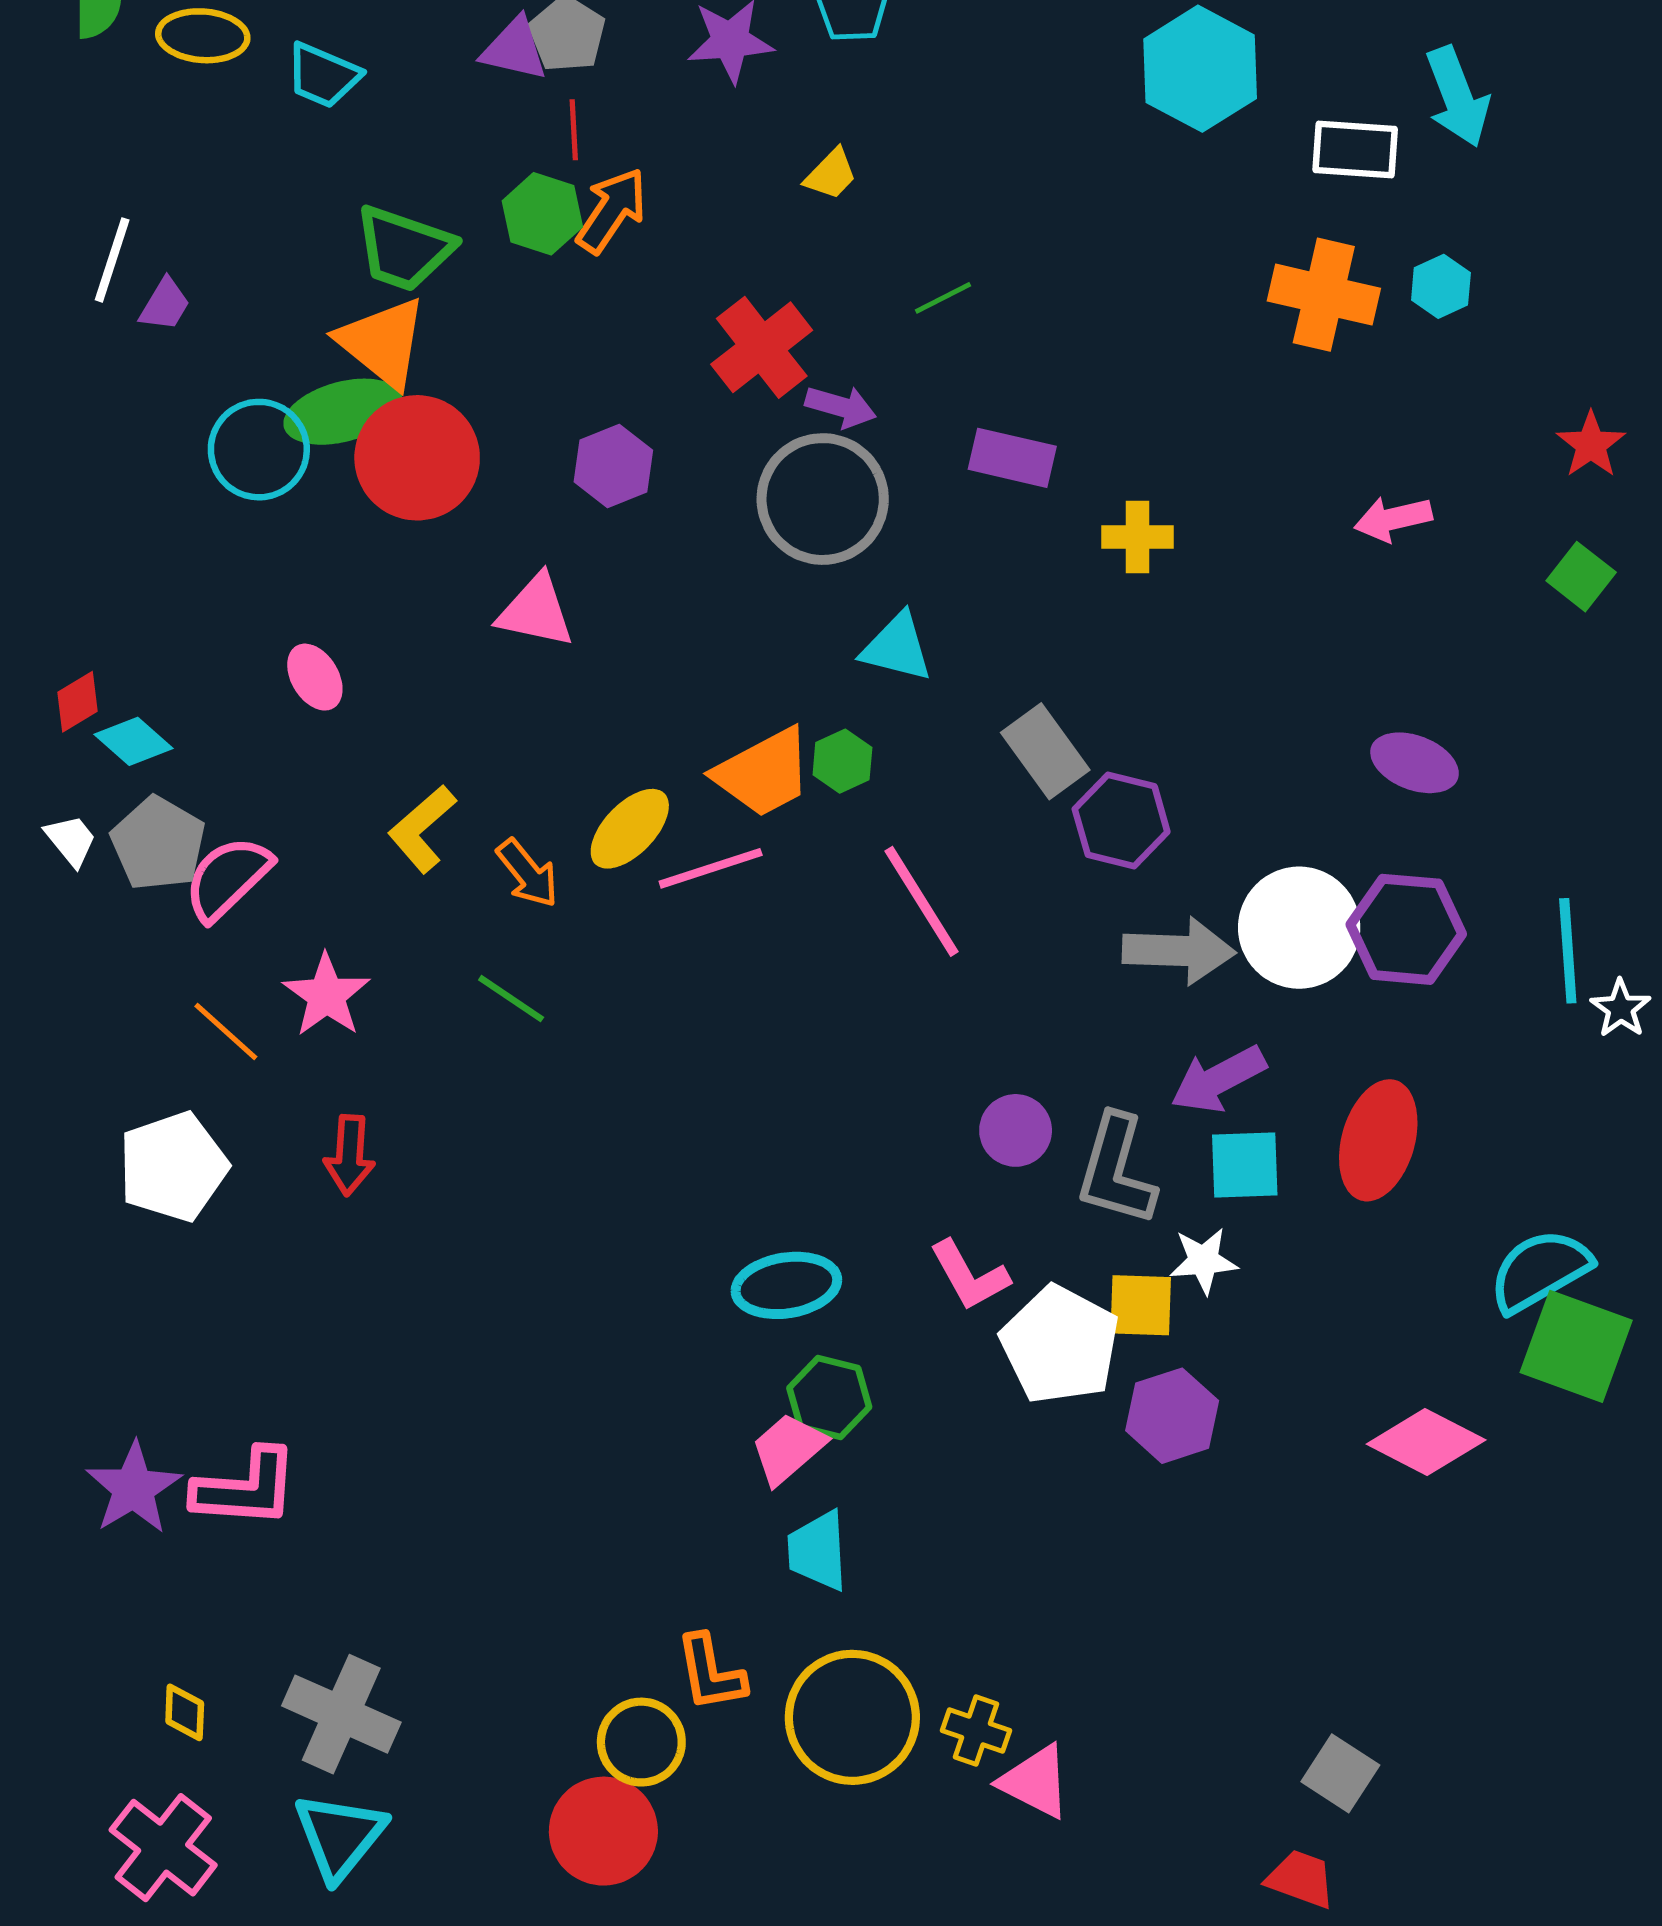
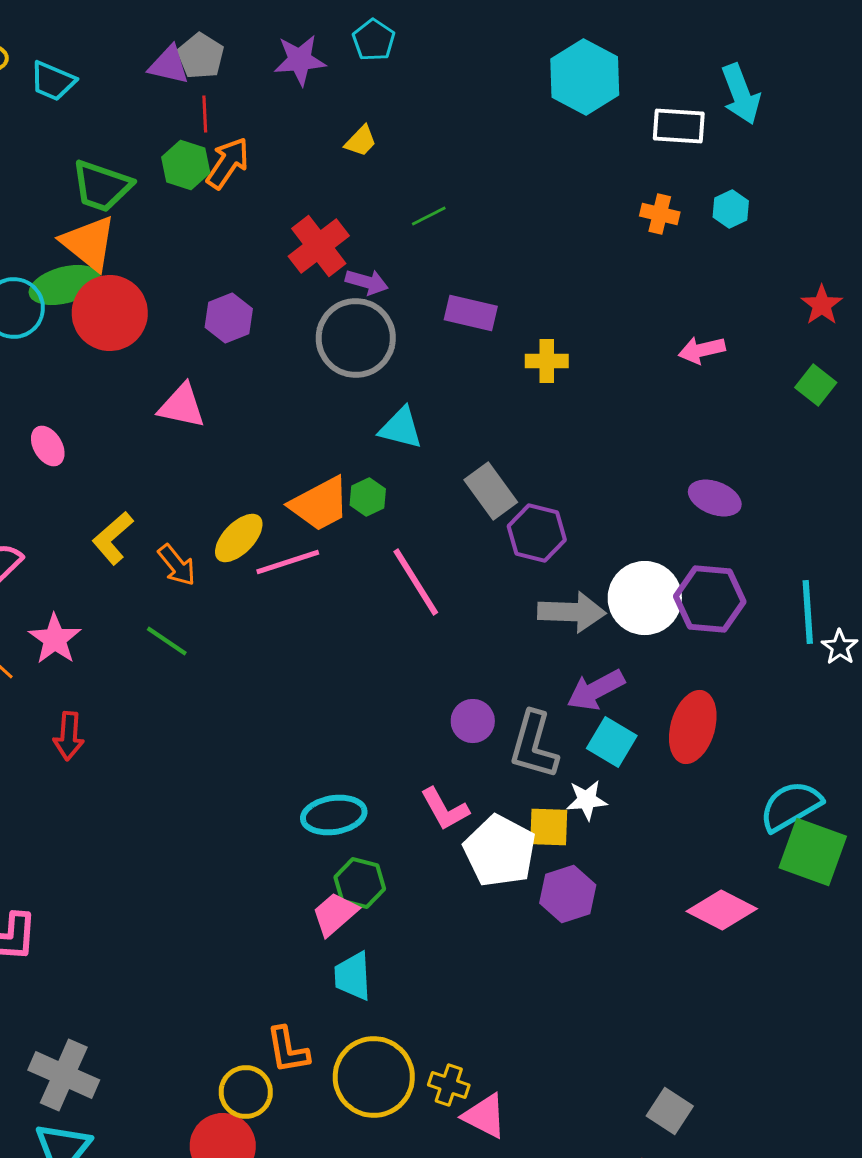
orange cross: (1324, 295) -> (660, 214), size x0.6
cyan square: (1245, 1165) -> (612, 742), turned 33

